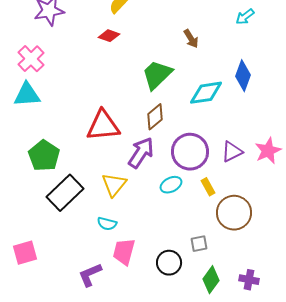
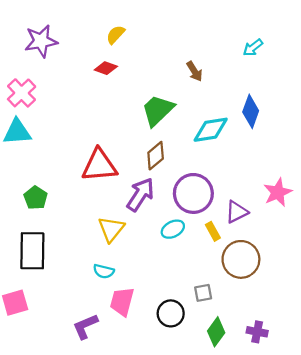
purple triangle: (232, 152) -> (237, 212), moved
green pentagon: (44, 156) -> (36, 198), size x0.7
black rectangle: (65, 193) -> (32, 251), moved, turned -45

